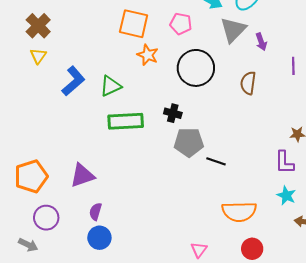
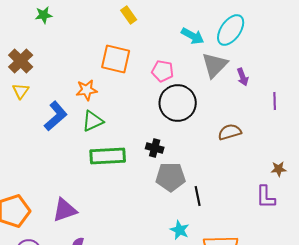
pink pentagon: (181, 24) -> (163, 71), moved
orange star: (148, 55) -> (87, 90), moved, turned -30
brown semicircle: (248, 83) -> (230, 132), moved, turned 65
black line: (216, 161) -> (198, 196), turned 60
cyan star: (286, 196) -> (180, 230), moved

